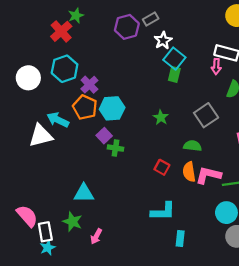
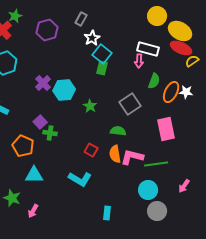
gray rectangle: (151, 19) -> (81, 19), turned -32
purple hexagon: (127, 27) -> (47, 30), moved
purple cross: (89, 85) -> (43, 83), moved
orange pentagon: (85, 107) -> (23, 146), moved
cyan hexagon: (112, 108) -> (64, 90), moved
cyan triangle: (84, 193) -> (34, 175), moved
cyan L-shape: (163, 211) -> (80, 179), moved, turned 30

